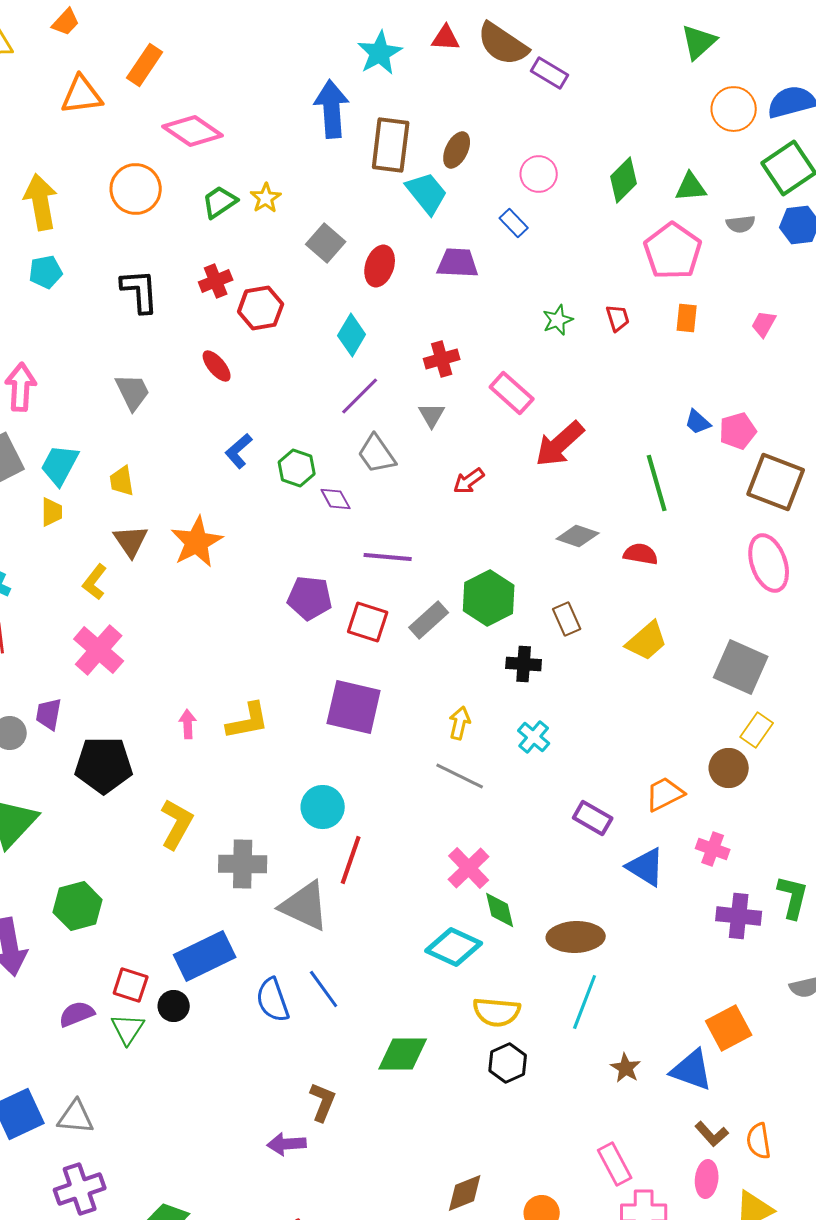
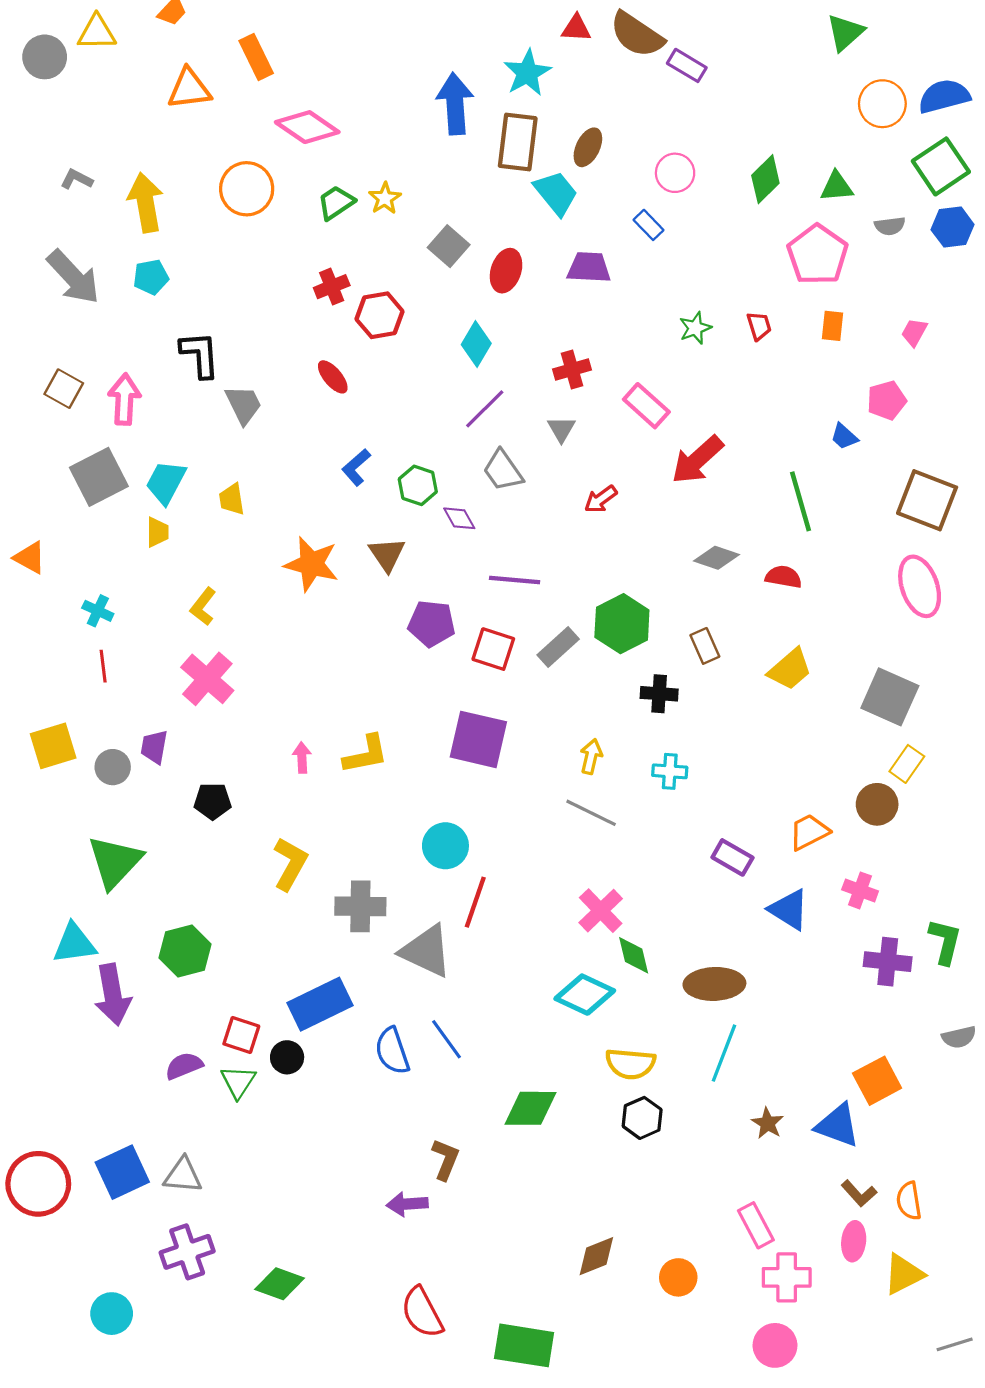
cyan star: (380, 53) -> (527, 73), moved
orange rectangle: (145, 65) -> (256, 57), turned -60
black L-shape: (140, 291) -> (200, 355), moved
pink pentagon: (738, 431) -> (887, 400), moved
brown triangle: (131, 541) -> (387, 554), moved
orange star: (197, 542) -> (311, 564), turned -30
cyan cross: (534, 737) -> (670, 771), turned -36
black pentagon: (104, 765) -> (213, 801), size x0.6

